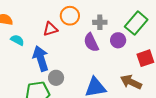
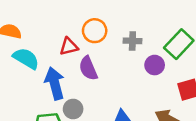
cyan semicircle: (17, 40) -> (26, 58), size x1.5
purple semicircle: (91, 42) -> (88, 68), moved

